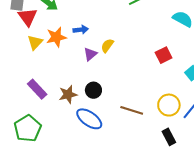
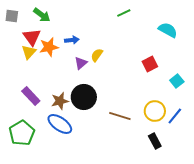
red triangle: (28, 17) -> (32, 37), moved
black circle: (93, 90) -> (84, 97), size x1.6
blue ellipse: (89, 119) -> (60, 124), moved

